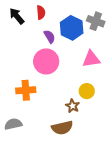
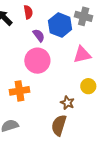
yellow circle: (87, 91) -> (88, 86), moved
brown semicircle: (62, 128) -> (59, 125), turned 125

